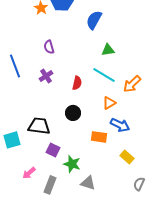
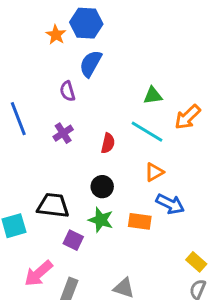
blue semicircle: (94, 20) -> (91, 64), moved
orange arrow: (132, 84) -> (188, 117), moved
yellow rectangle: (127, 157) -> (196, 262), moved
green star: (72, 164) -> (101, 220), moved
pink arrow: (29, 173) -> (39, 273), size x1.5

